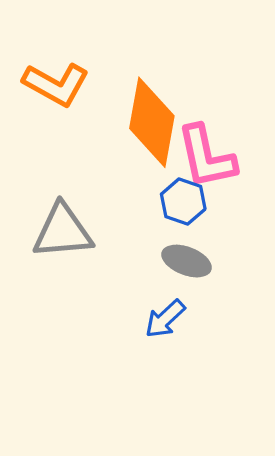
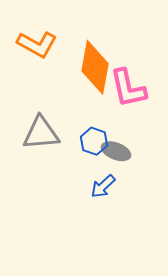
blue hexagon: (183, 202) -> (94, 141), moved

